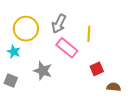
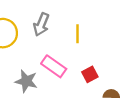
pink rectangle: (67, 48) -> (54, 66), moved

